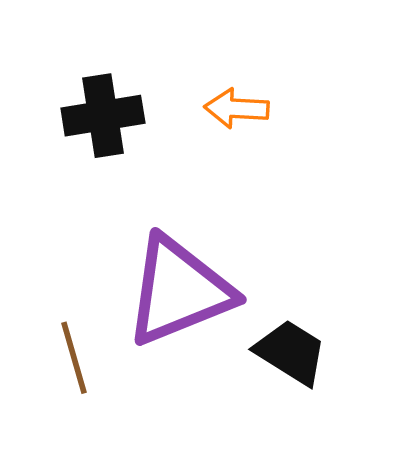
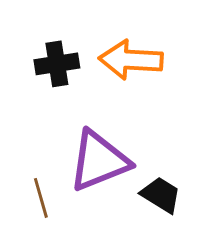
orange arrow: (237, 108) -> (131, 60), size x1.8

